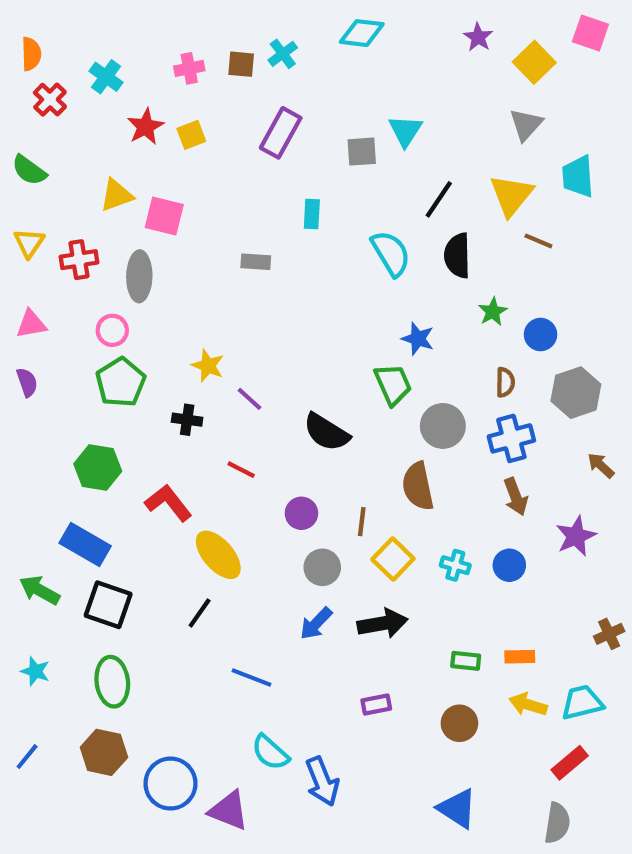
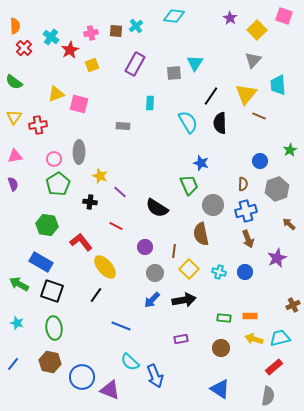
red star: (146, 127) -> (70, 50), moved
gray ellipse: (139, 276) -> (79, 152), moved
green star: (493, 312) -> (290, 150), moved

